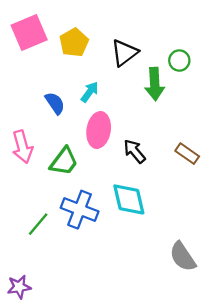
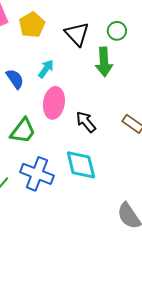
black triangle: (124, 53) -> (77, 34), turned -36
green circle: (179, 61) -> (117, 31), moved

